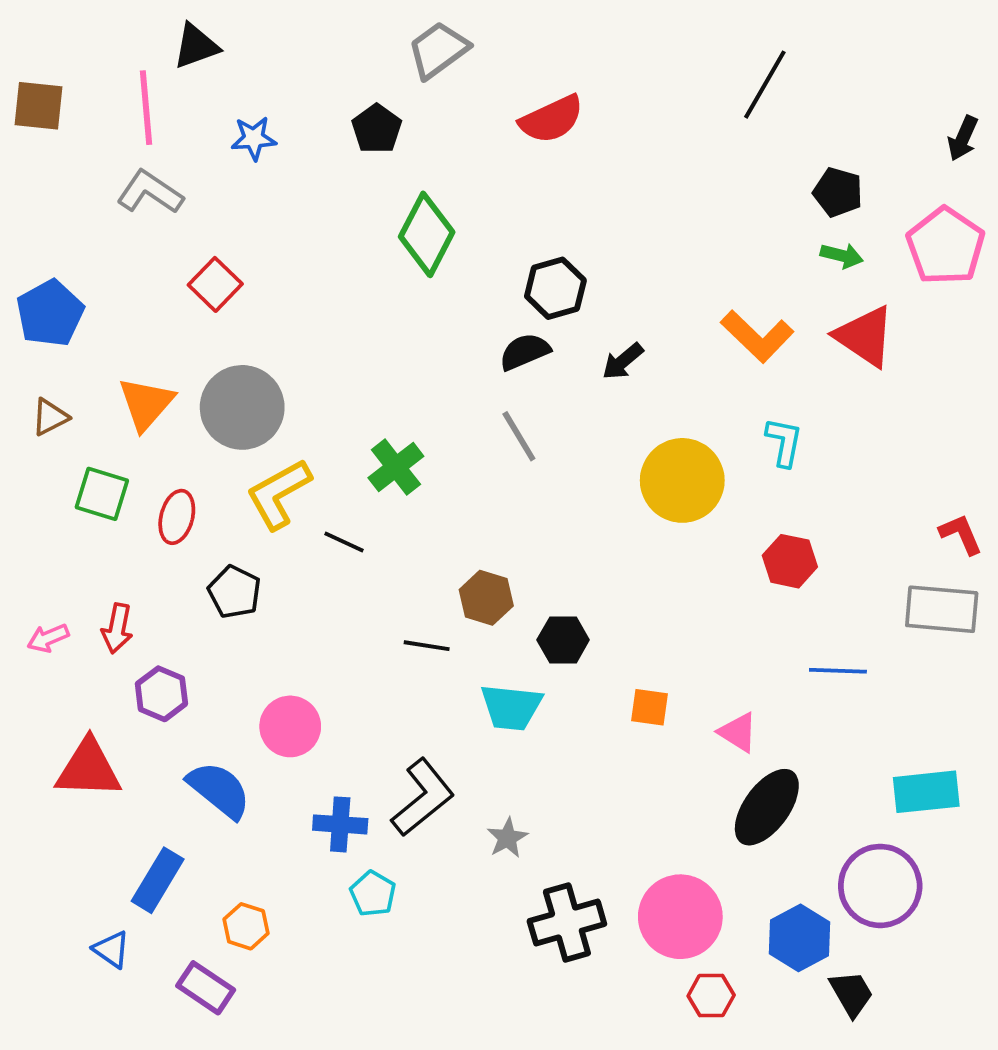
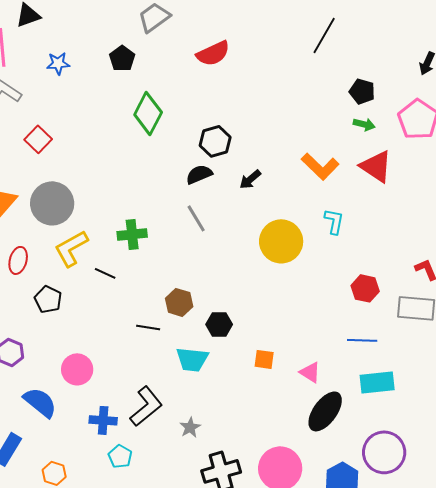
green cross: (396, 467) -> (132, 234), turned 32
red hexagon: (790, 561) -> (365, 288), moved
cyan rectangle: (926, 792) -> (377, 382), moved

